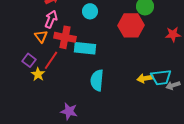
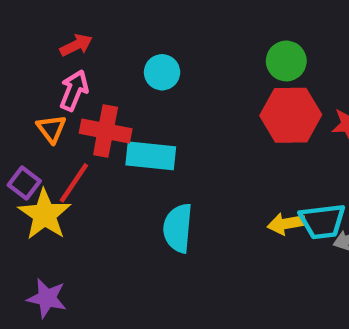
red hexagon: (131, 25) -> (291, 115), moved
yellow star: (38, 74) -> (45, 215), size x1.6
purple star: (69, 111) -> (47, 298), moved

